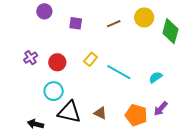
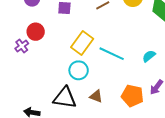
yellow rectangle: (91, 59) -> (82, 43), size x1.6
red circle: (57, 62) -> (36, 32), moved
cyan circle: (54, 91) -> (79, 70), moved

